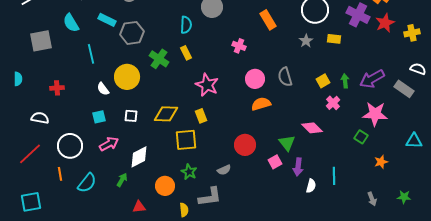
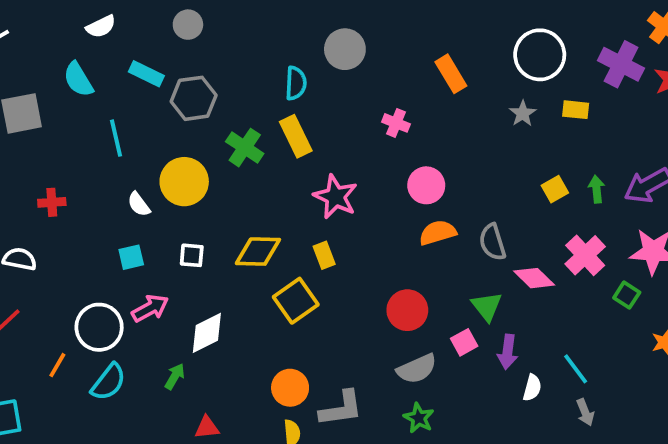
yellow rectangle: (186, 53) -> (296, 136), size x1.5
gray semicircle: (285, 77) -> (492, 242), moved
pink cross: (333, 103) -> (585, 255), moved, size x1.5
yellow square: (186, 140) -> (296, 301), turned -30
white circle: (70, 146) -> (99, 327), moved
gray semicircle: (224, 170) -> (417, 369), moved, size x1.5
green star: (189, 172) -> (419, 418), moved
orange line: (60, 174) -> (57, 365), turned 40
cyan line: (334, 176) -> (576, 369), turned -36
orange circle: (165, 186) -> (290, 388), moved
gray arrow: (372, 199) -> (585, 412), moved

